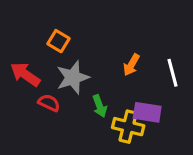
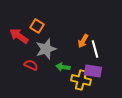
white line: (173, 73) -> (95, 49), moved
red arrow: (25, 74) -> (19, 36), moved
green arrow: (100, 106) -> (63, 67), turned 120

